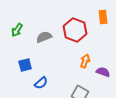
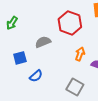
gray semicircle: (44, 37) -> (43, 42), moved

